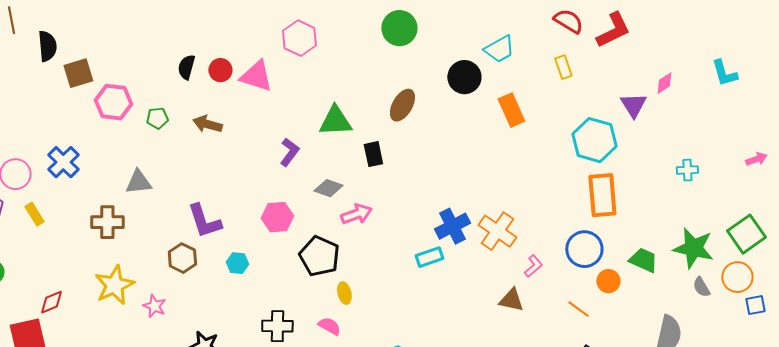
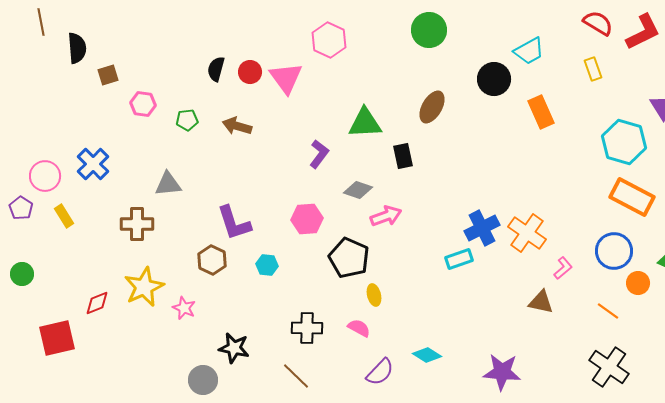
brown square: (78, 73) -> (108, 75), size x0.7
pink triangle: (256, 76) -> (286, 78), turned 36
pink hexagon: (113, 102) -> (143, 104), size x0.7
orange rectangle: (602, 195) -> (632, 197), turned -57
red diamond: (51, 302) -> (97, 303), moved

